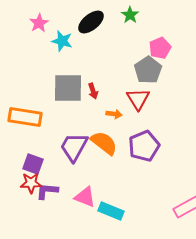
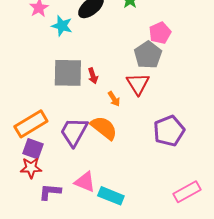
orange arrow: (114, 114) -> (114, 99), turned 49
orange rectangle: (25, 117) -> (31, 124), moved, turned -40
purple pentagon: (144, 146) -> (169, 131), moved
purple L-shape: (47, 191) -> (50, 192), moved

